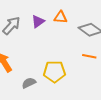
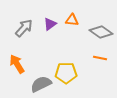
gray semicircle: (29, 83) -> (41, 84), size x1.5

